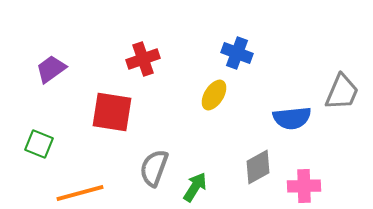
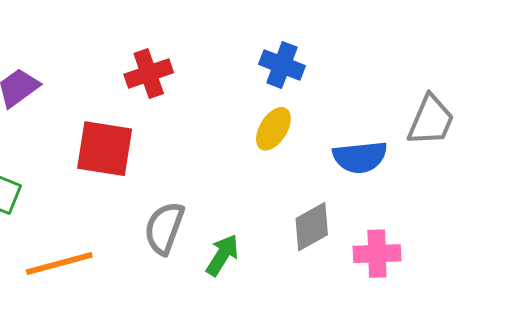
yellow ellipse: (214, 95) -> (273, 129), moved

